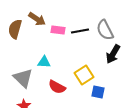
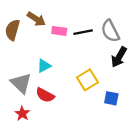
cyan triangle: (44, 62) -> (44, 66), turned -32
red semicircle: (57, 87) -> (45, 95), moved
blue square: (98, 92) -> (111, 98), moved

